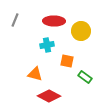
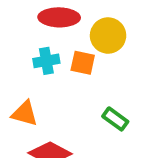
orange square: (67, 61) -> (83, 63), moved

